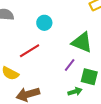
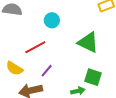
purple line: (70, 65) -> (47, 71), moved

